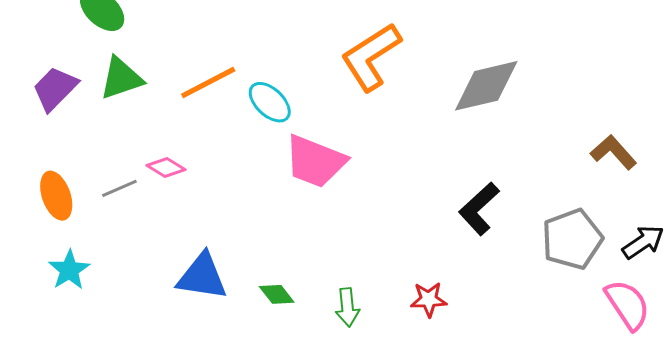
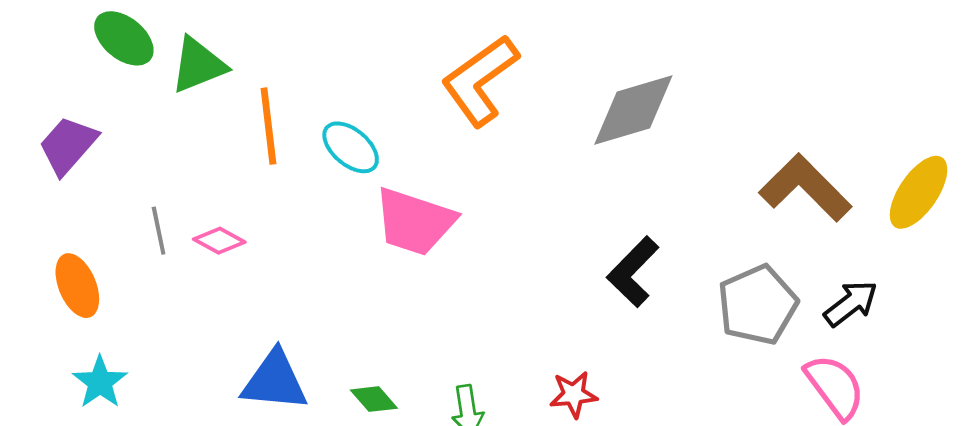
green triangle: (121, 78) -> (198, 65), moved
orange line: (208, 83) -> (268, 126), turned -66
brown L-shape: (614, 152) -> (805, 188), size x1.5
gray line: (119, 188) -> (159, 231), moved, turned -75

